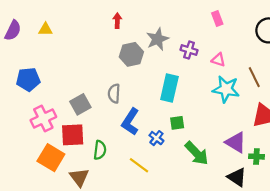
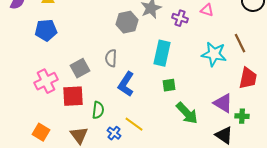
pink triangle: (218, 60) -> (207, 10), moved
blue pentagon: (28, 79) -> (46, 30), moved
blue cross: (156, 138) -> (114, 133), moved
orange square: (51, 158) -> (41, 132), moved, size x0.7

